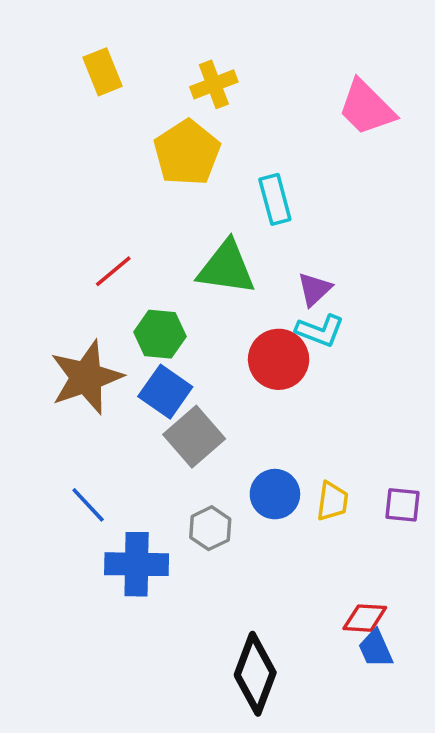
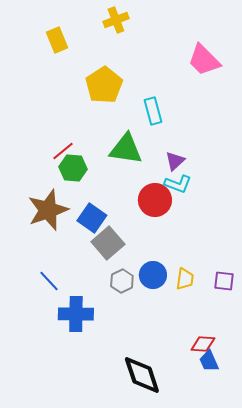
yellow cross: (214, 84) -> (116, 20), moved
green hexagon: (160, 334) -> (73, 168), moved
gray hexagon: (210, 528) -> (122, 281), moved
black diamond: (255, 674) -> (142, 375), turned -39

